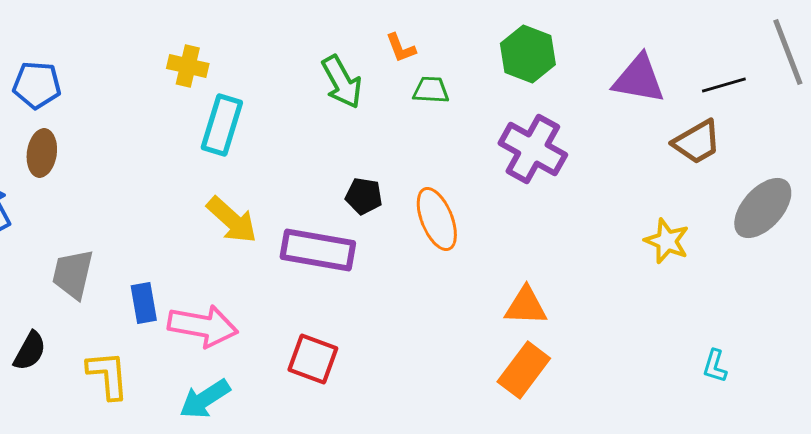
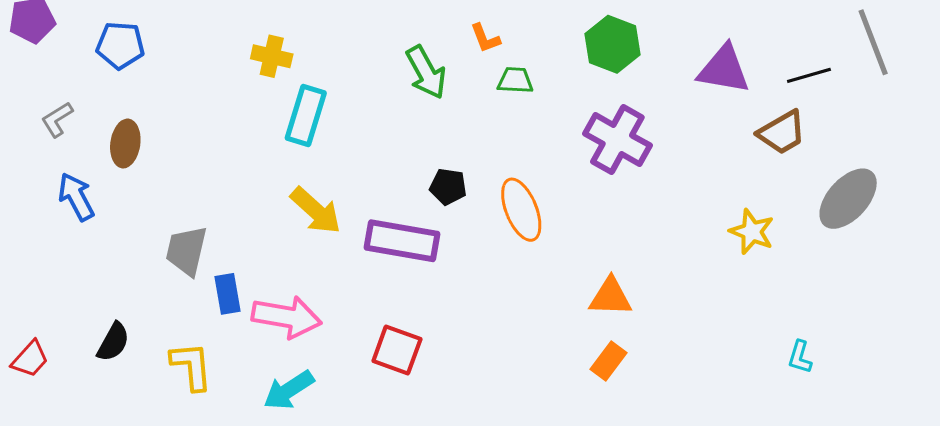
blue pentagon: (37, 85) -> (120, 45), moved
gray trapezoid: (73, 274) -> (186, 251), moved
orange rectangle: (524, 370) -> (608, 361), size x0.7

